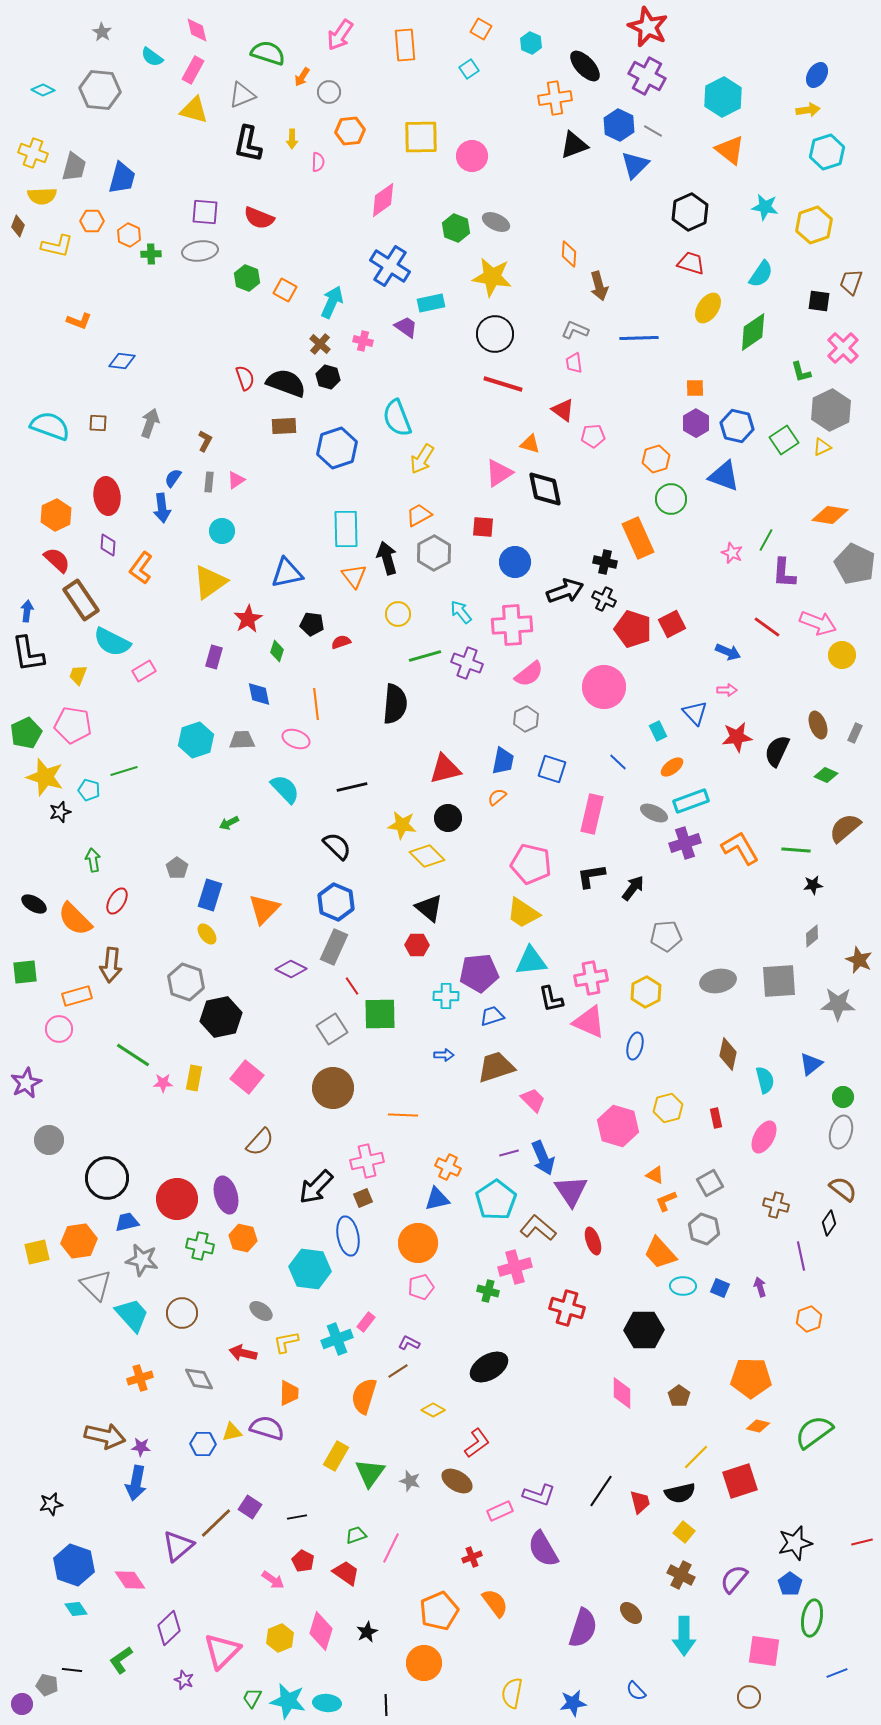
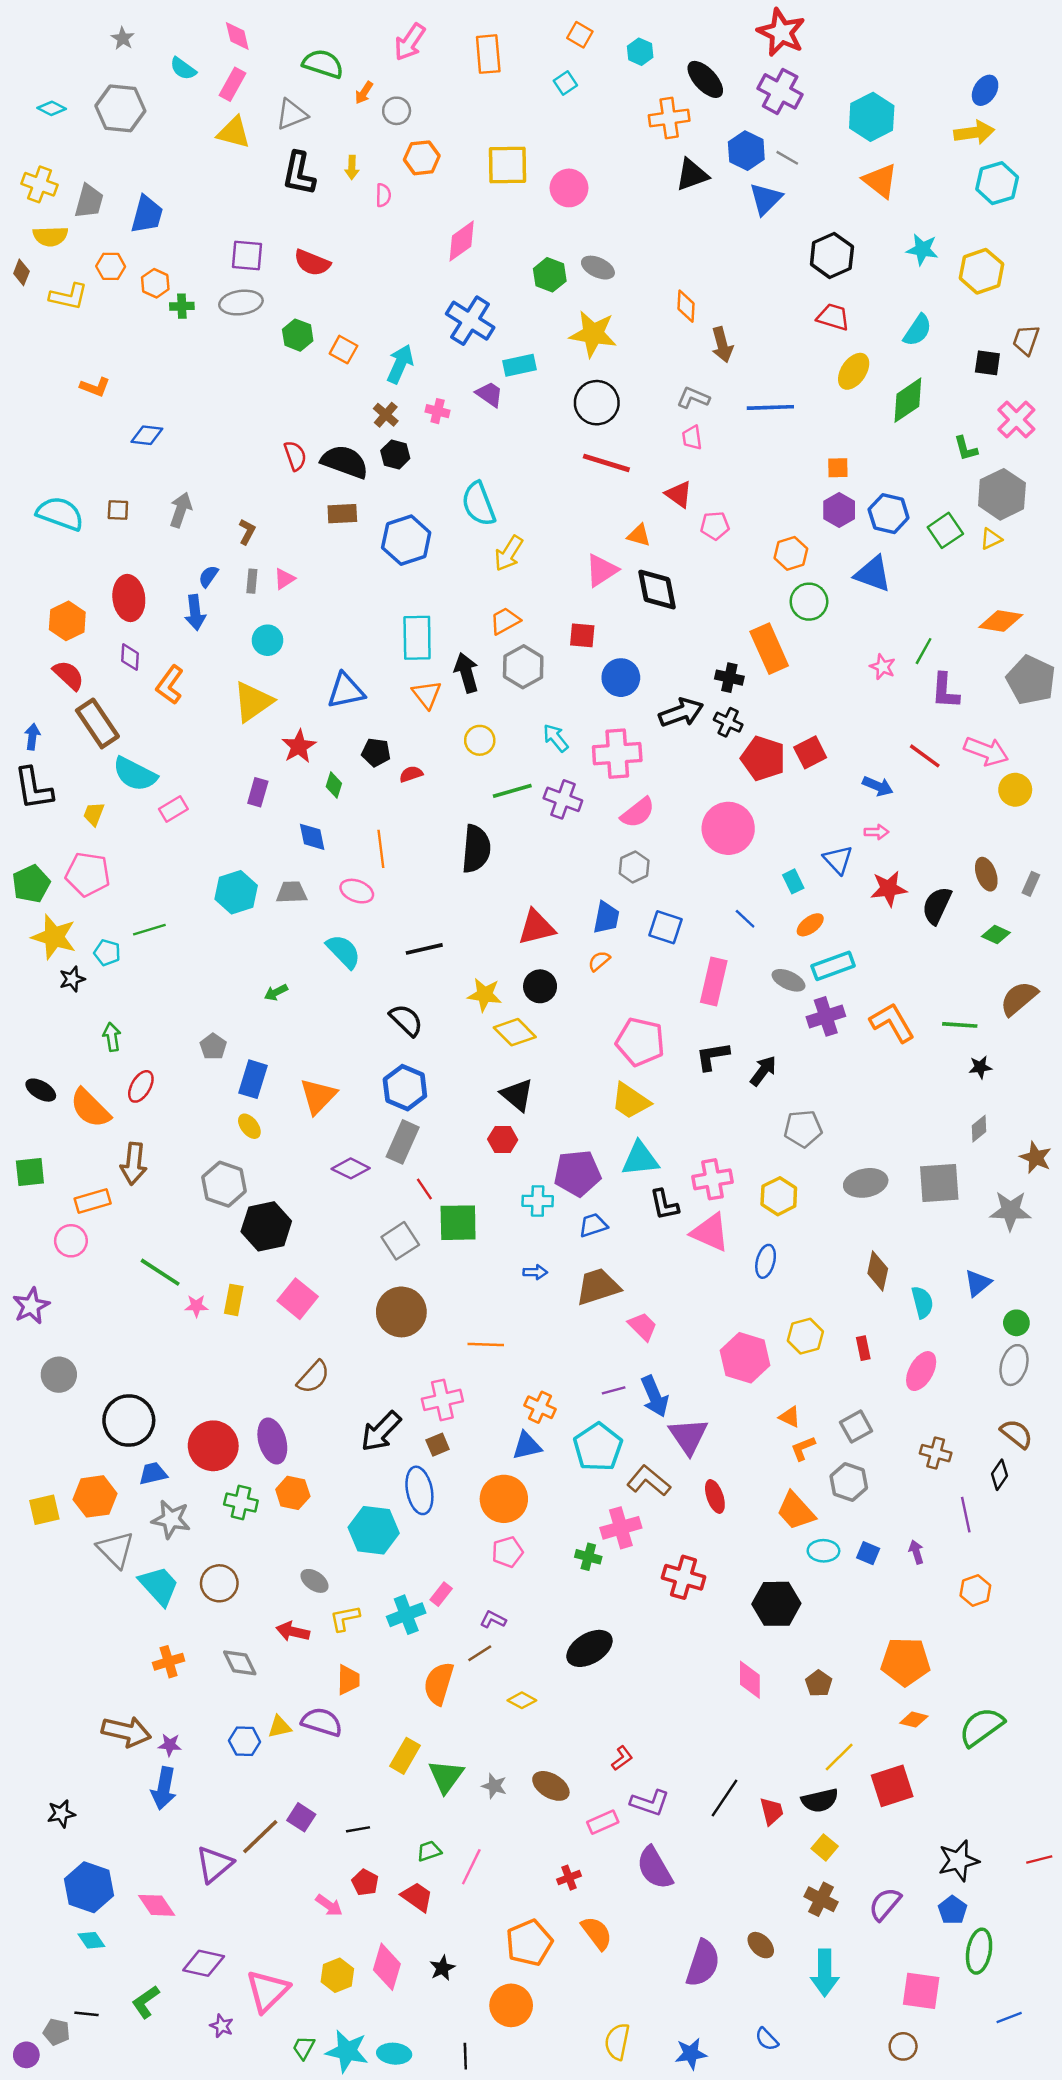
yellow arrow: (808, 110) -> (974, 132), size x1.4
red L-shape: (477, 1443) -> (622, 1758), moved, size x0.7
purple diamond: (169, 1628) -> (204, 1963), turned 56

